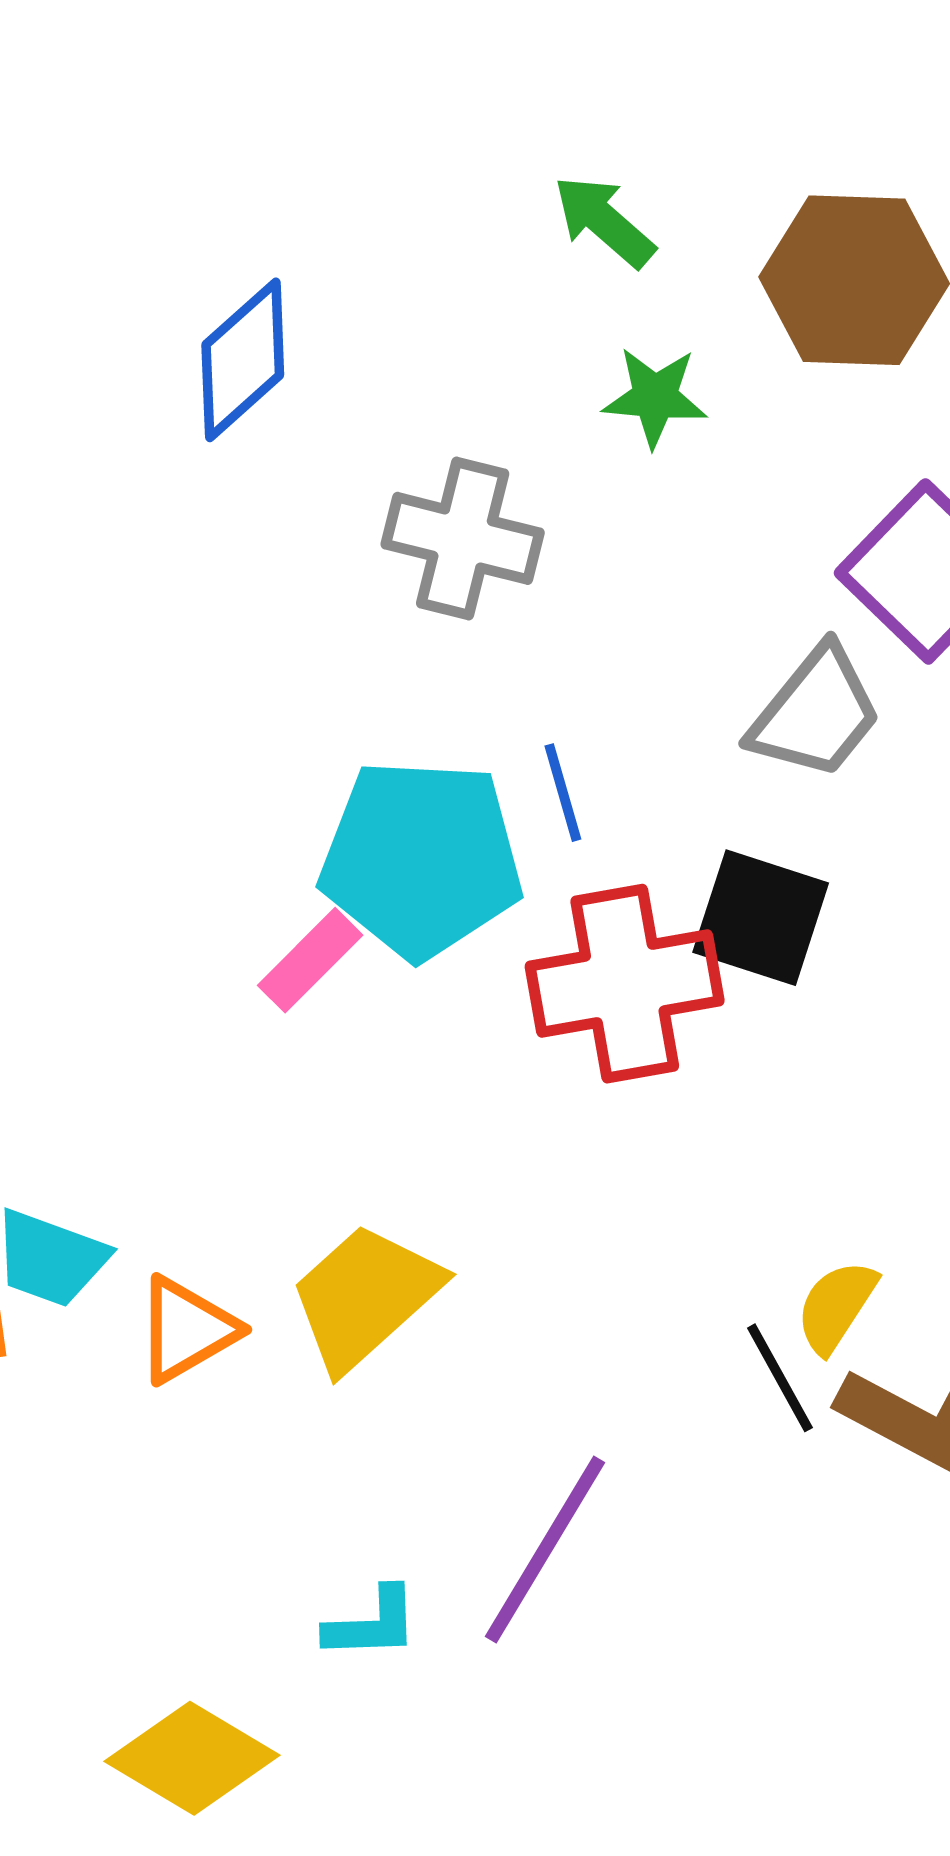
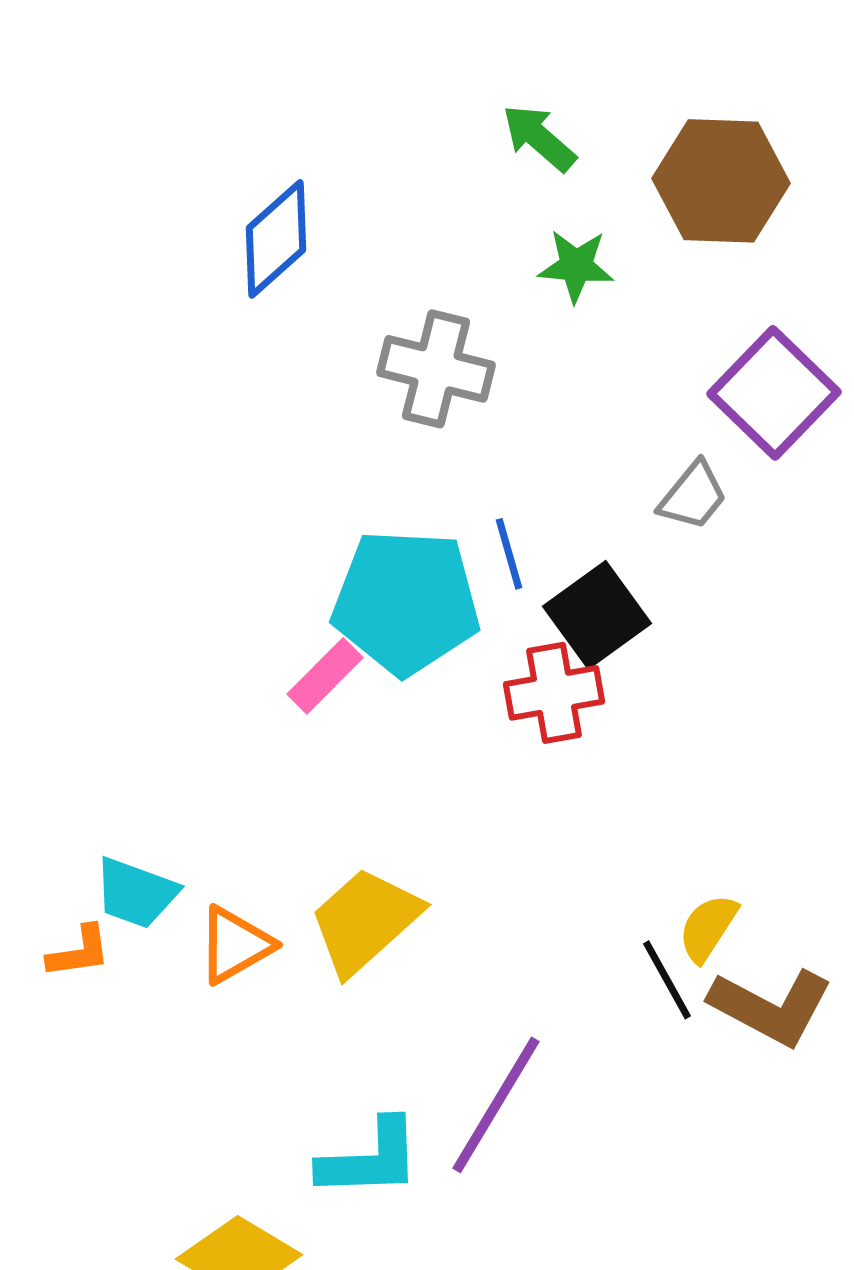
gray trapezoid: (816, 713) -> (693, 496), size x0.7
black square: (761, 918) -> (597, 615), moved, turned 36
red cross: (625, 984) -> (554, 693), size x0.7
cyan L-shape: (372, 1624) -> (370, 1159), size x1.5

